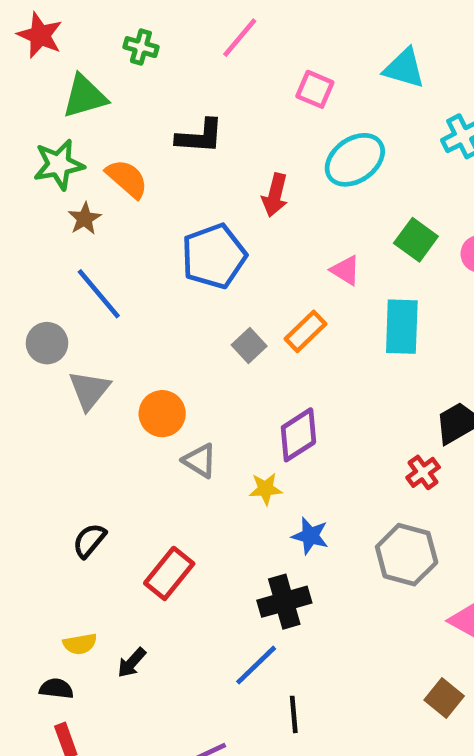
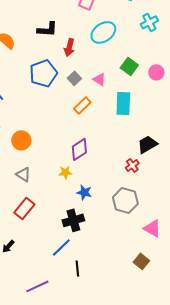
black L-shape: (200, 136) -> (47, 29), moved
gray square: (249, 345) -> (74, 78), moved
gray triangle: (200, 461) -> (23, 174), moved

